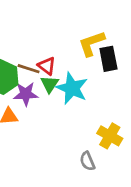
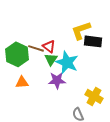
black rectangle: (108, 59) -> (93, 41), turned -72
purple star: (26, 94) -> (57, 80), moved

